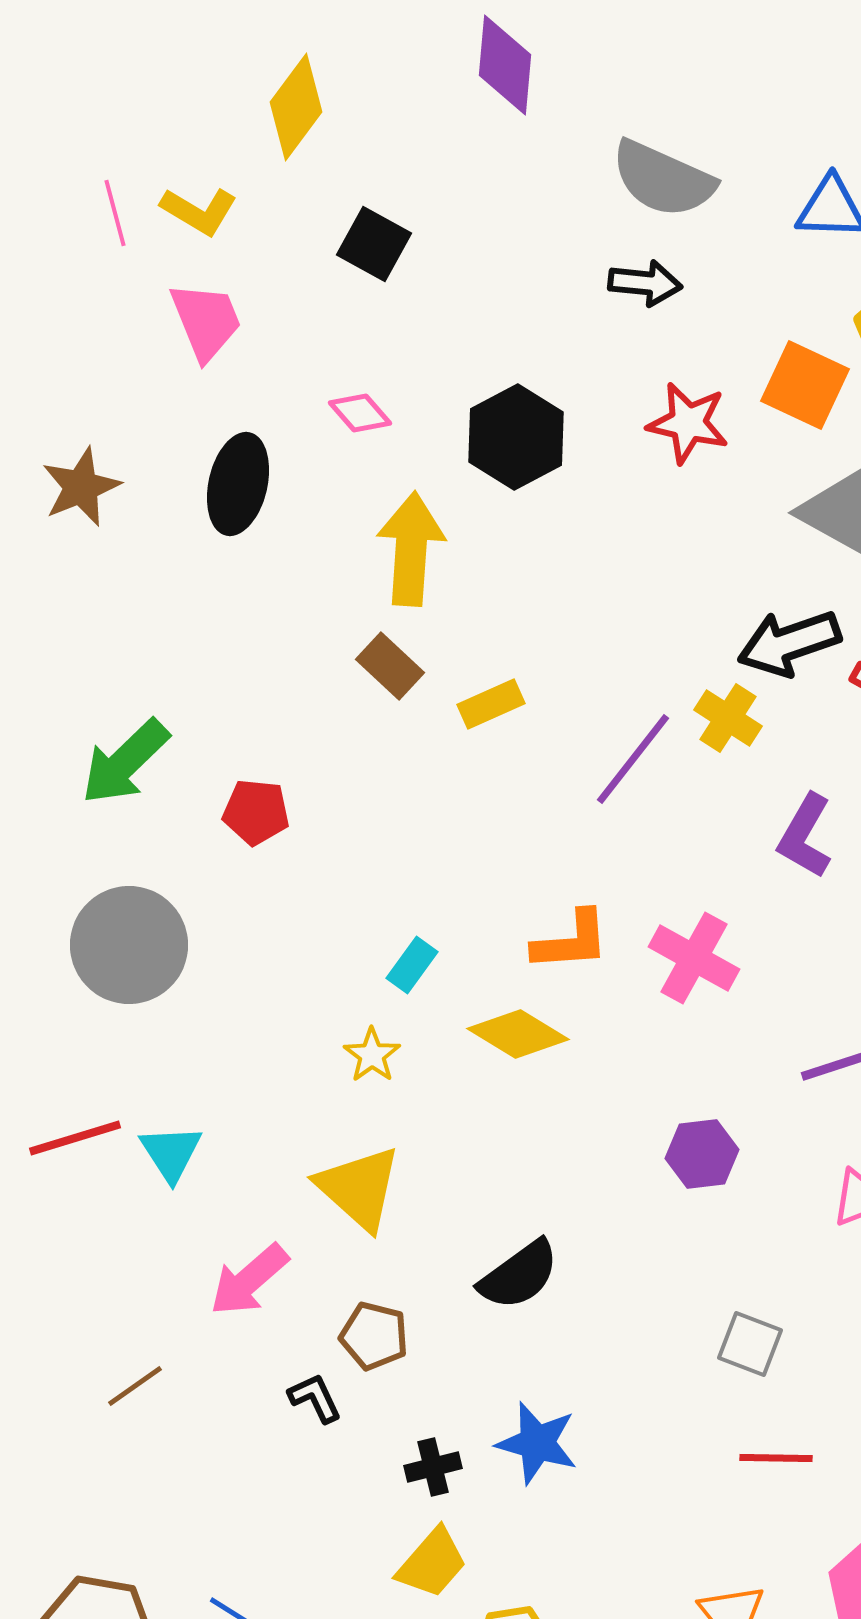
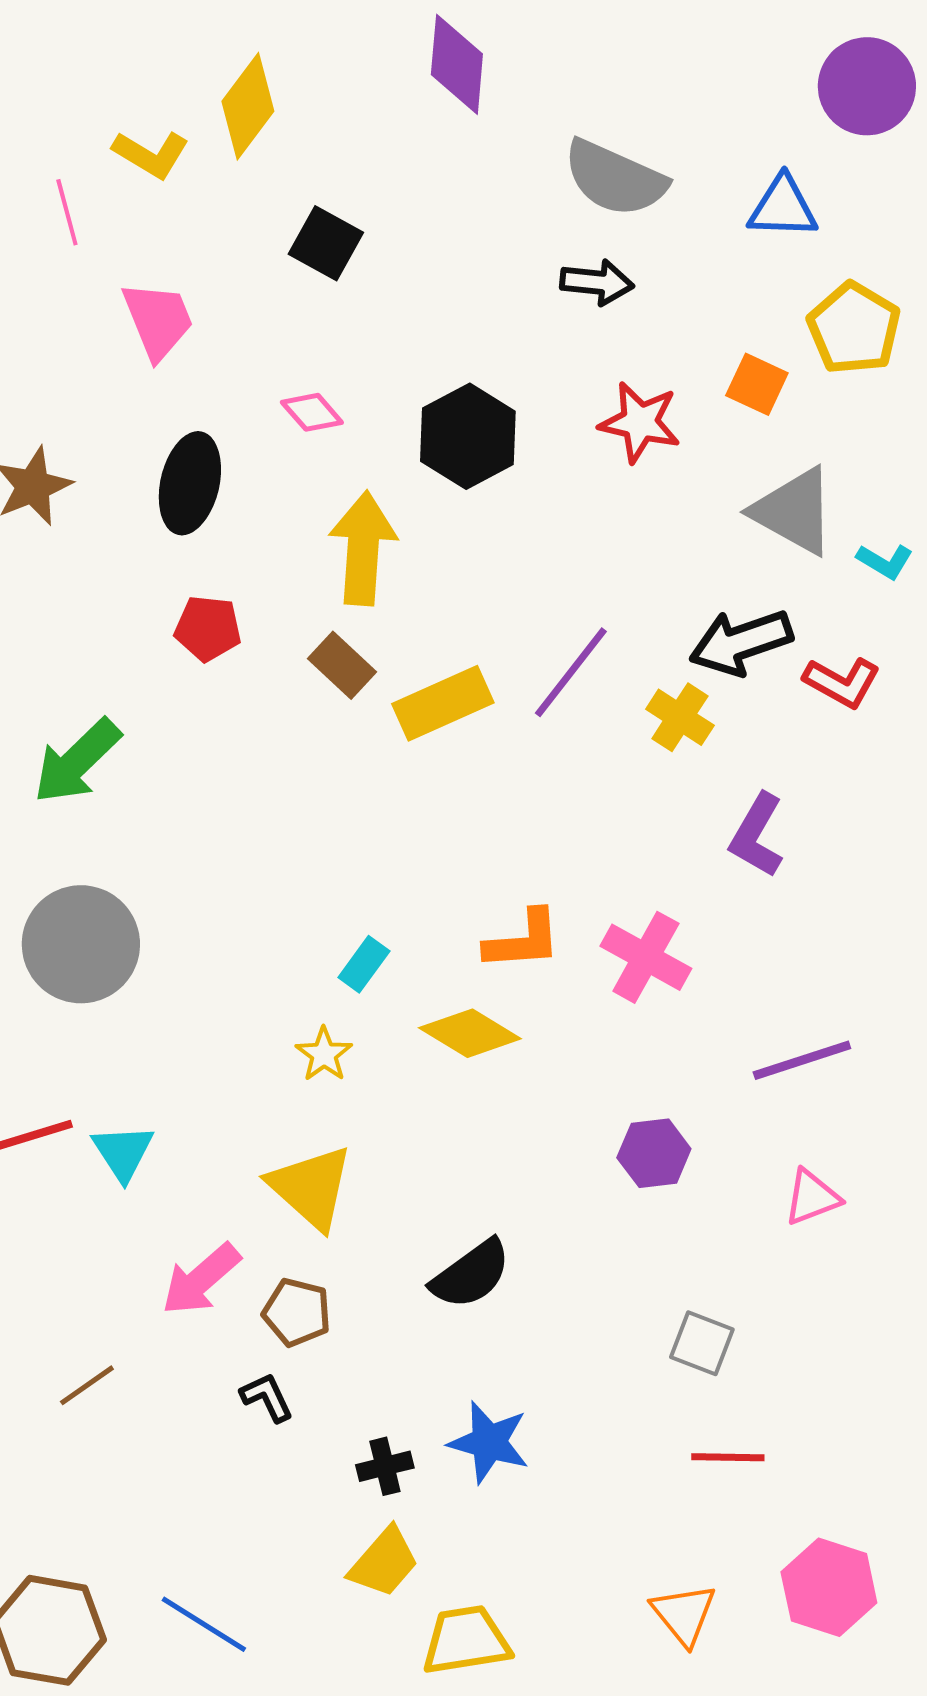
yellow L-shape: (199, 211) -> (151, 154), moved
orange square: (805, 385) -> (757, 384), size x0.7
yellow rectangle: (491, 704) -> (443, 703), size x1.5
purple line: (633, 759) -> (571, 672), moved
red pentagon: (256, 812) -> (208, 628), moved
brown pentagon: (374, 1336) -> (297, 1312), moved

